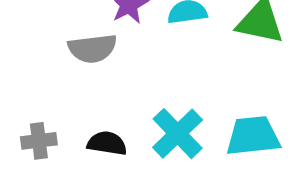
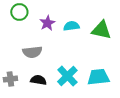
gray semicircle: (92, 48) -> (32, 52), moved

